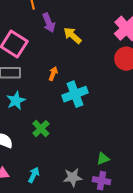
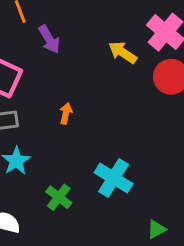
yellow arrow: (72, 35) -> (123, 52), moved
cyan cross: (75, 94) -> (114, 178), moved, turned -30

